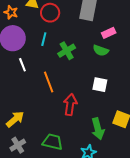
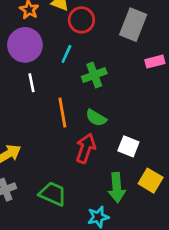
green semicircle: (101, 50) -> (96, 118), moved
white square: (100, 85) -> (128, 146), moved

